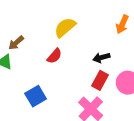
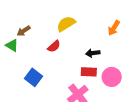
red rectangle: (100, 80) -> (89, 72), turned 56
blue square: (36, 96) -> (34, 77), turned -30

